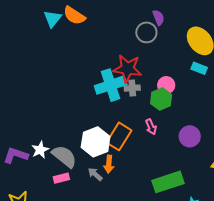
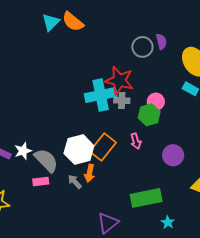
purple semicircle: (158, 18) -> (161, 41), moved

